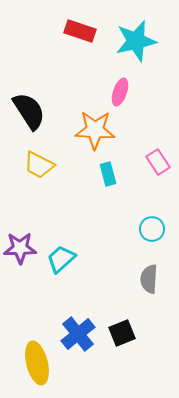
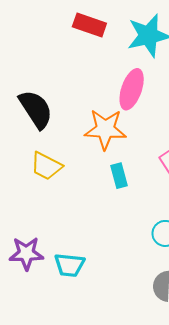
pink ellipse: (120, 92) -> (132, 89), size x1.4
cyan trapezoid: (61, 259) -> (69, 265), turned -132

